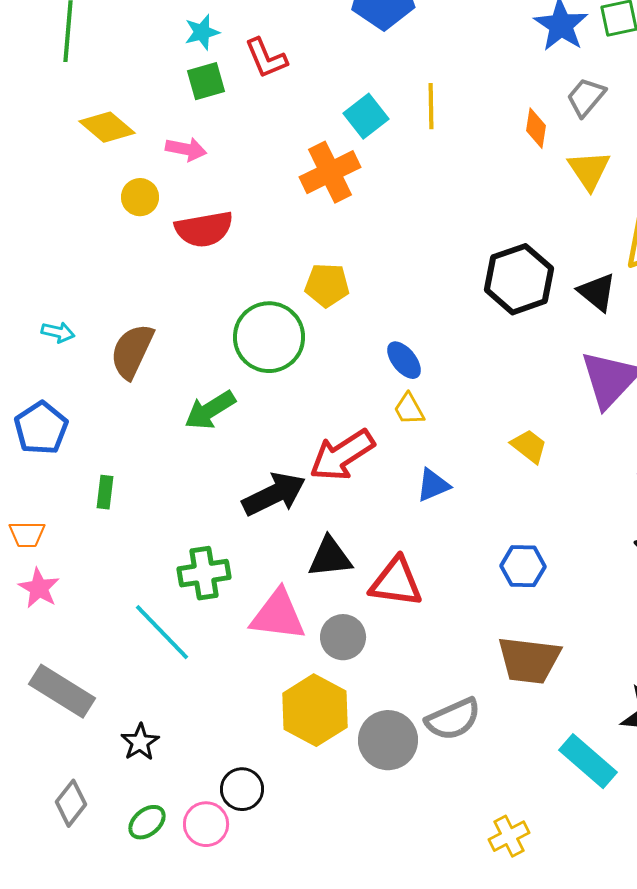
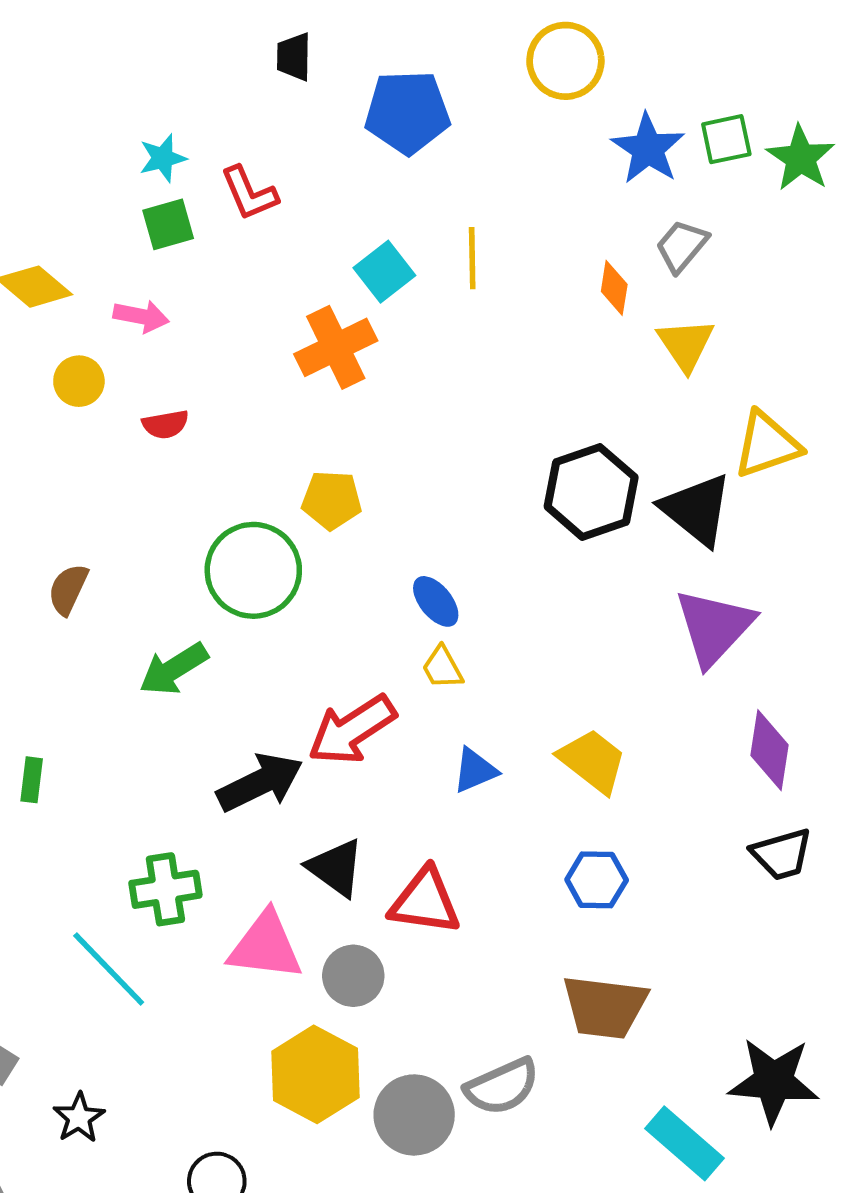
red semicircle: (204, 229) -> (165, 424), size x0.6
black triangle: (597, 292) -> (697, 510), size x1.4
brown semicircle: (132, 351) -> (68, 589), size x0.7
yellow trapezoid: (529, 446) -> (593, 761), moved, size x1.4
black triangle: (330, 557) -> (336, 868), turned 42

